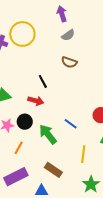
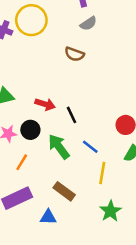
brown semicircle: (69, 62) -> (74, 54), moved
black line: (43, 81) -> (71, 115), moved
blue line: (71, 124) -> (90, 147), moved

